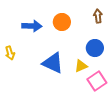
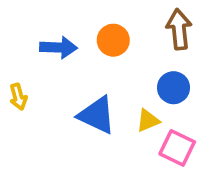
brown arrow: (98, 16) -> (179, 29), size x1.5
pink square: (97, 81) -> (177, 148), turned -30

